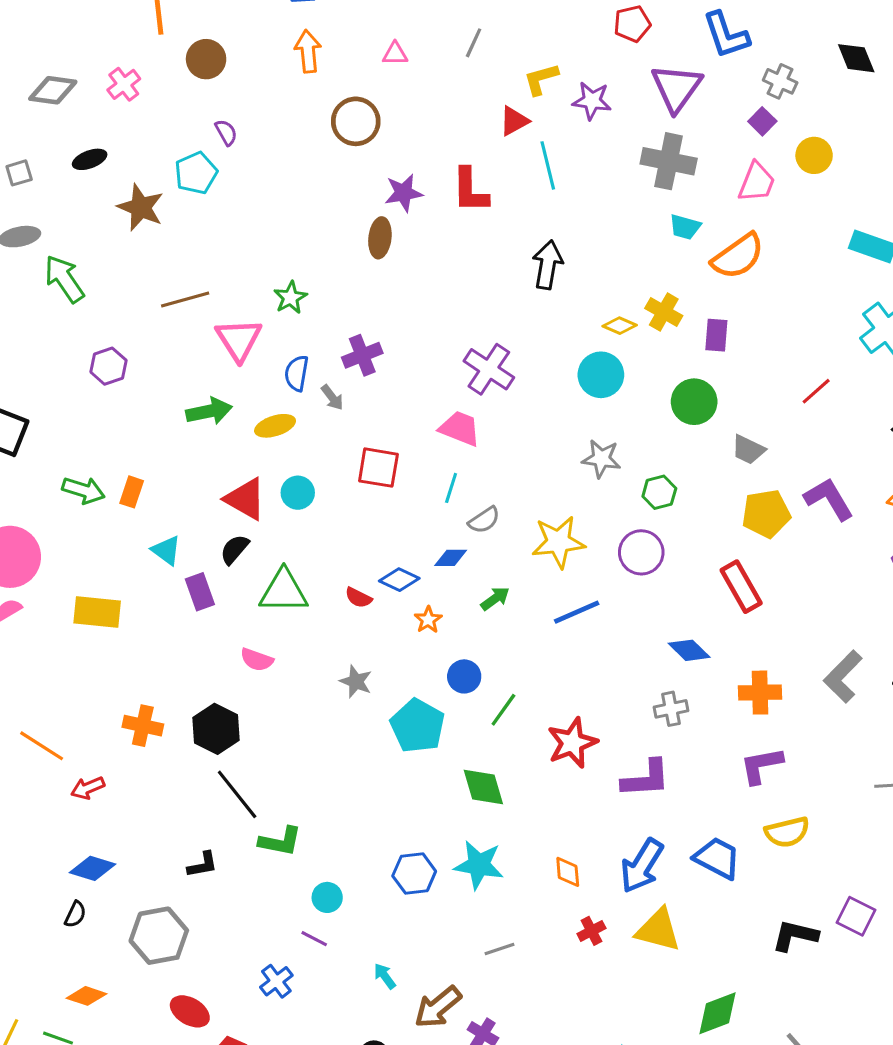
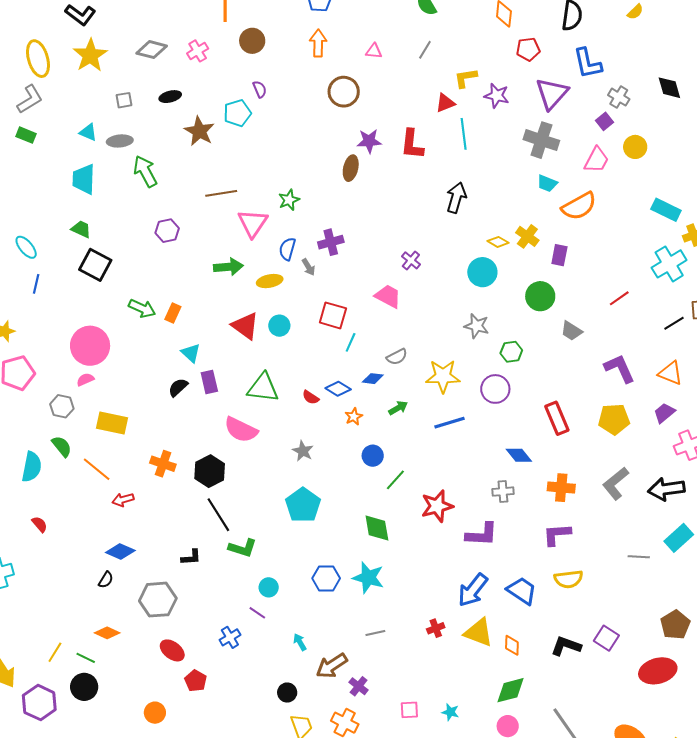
purple cross: (489, 369) -> (411, 260), size x0.6
cyan line: (451, 488) -> (351, 342), moved
yellow pentagon: (766, 514) -> (614, 419), moved
black semicircle: (234, 549) -> (178, 387), moved
yellow rectangle: (97, 612) -> (112, 423), moved
pink semicircle: (257, 660) -> (241, 430), size x1.6
cyan pentagon: (418, 726) -> (303, 505), moved
orange diamond: (568, 872) -> (512, 645), moved

